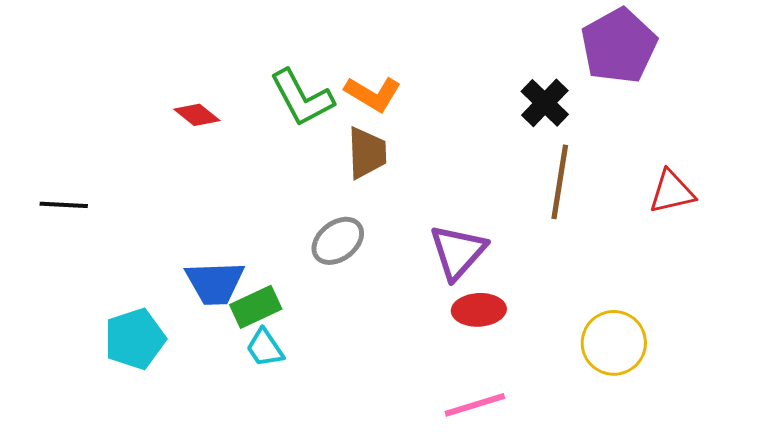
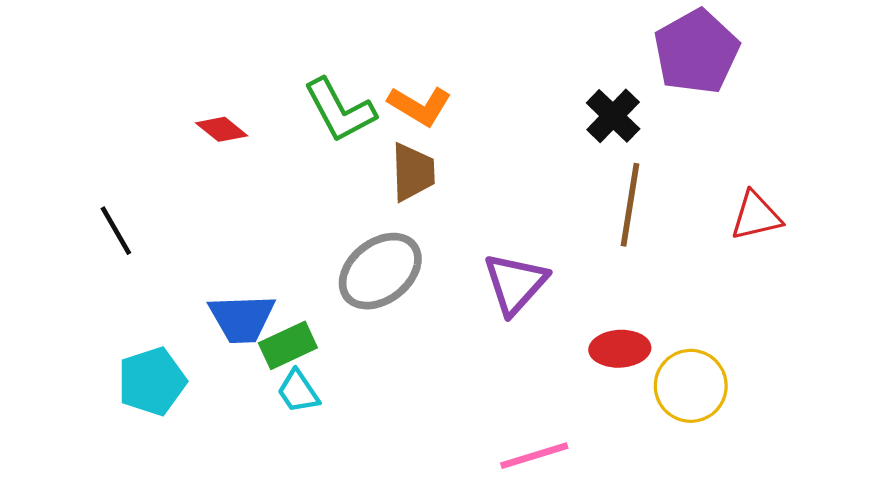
black line: (64, 205) -> (116, 231), moved, turned 57
gray ellipse: (338, 241) -> (380, 271), size x1.4
red ellipse: (479, 310) -> (620, 349), moved

